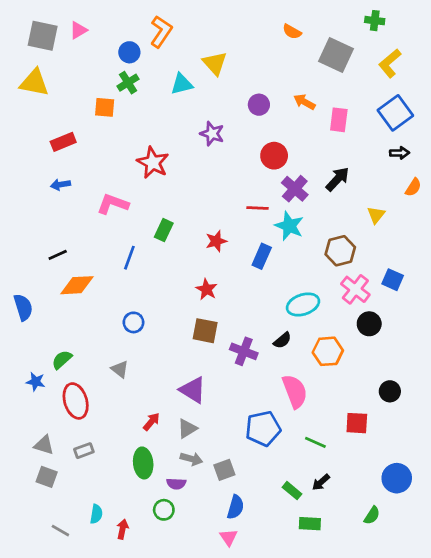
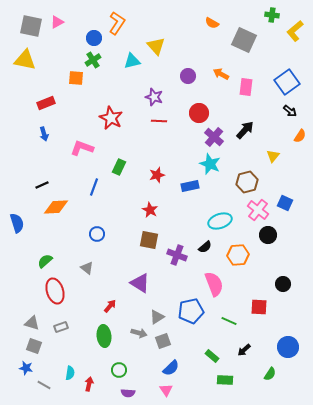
yellow L-shape: (390, 63) -> (295, 31), moved
black arrow: (399, 153) -> (290, 111), turned 40
blue arrow: (60, 185) -> (44, 134), turned -96
red line: (258, 208) -> (159, 121), moved
blue rectangle: (262, 256) -> (190, 186), turned 54
blue star: (36, 382) -> (26, 368), moved
gray triangle: (187, 429) -> (157, 317), moved
black arrow: (321, 482) -> (244, 350), moved
purple semicircle: (176, 484) -> (128, 393), moved
blue semicircle: (235, 507) -> (171, 368), turned 30

